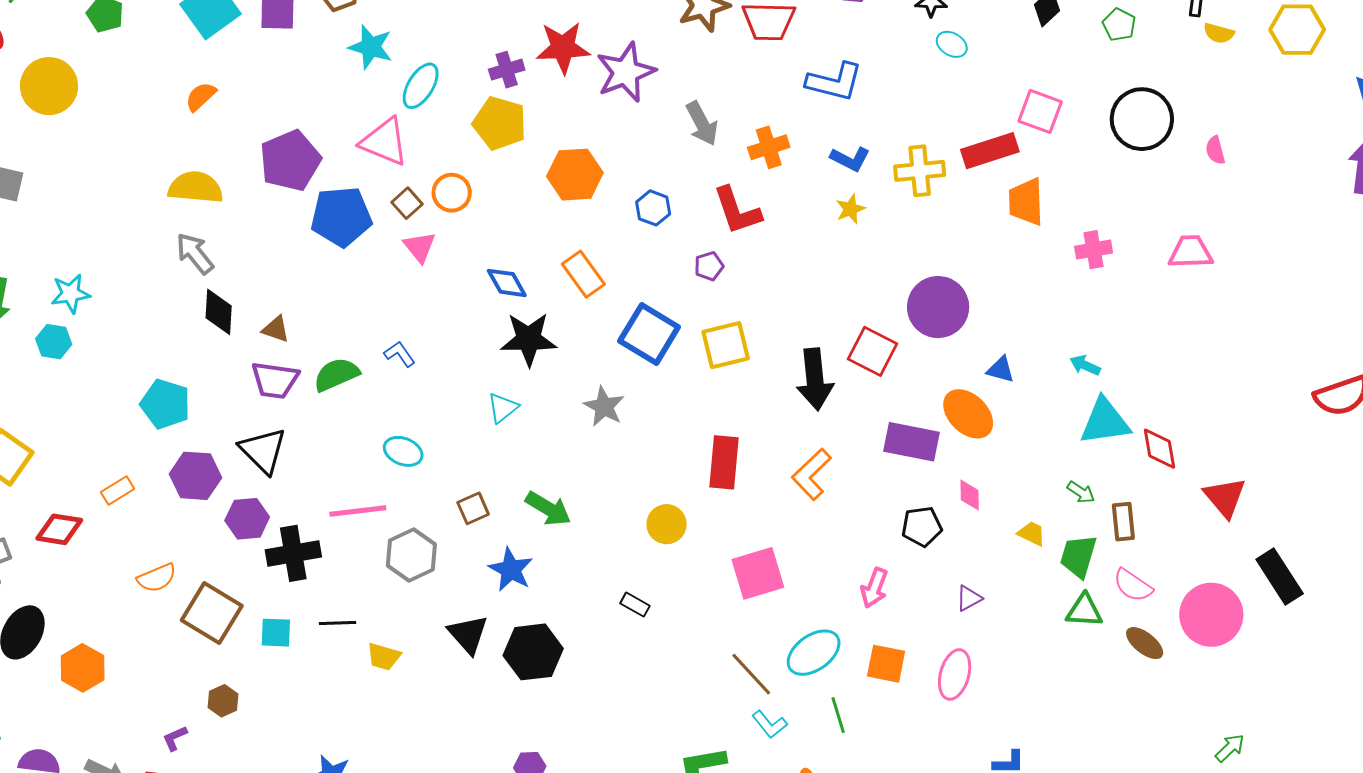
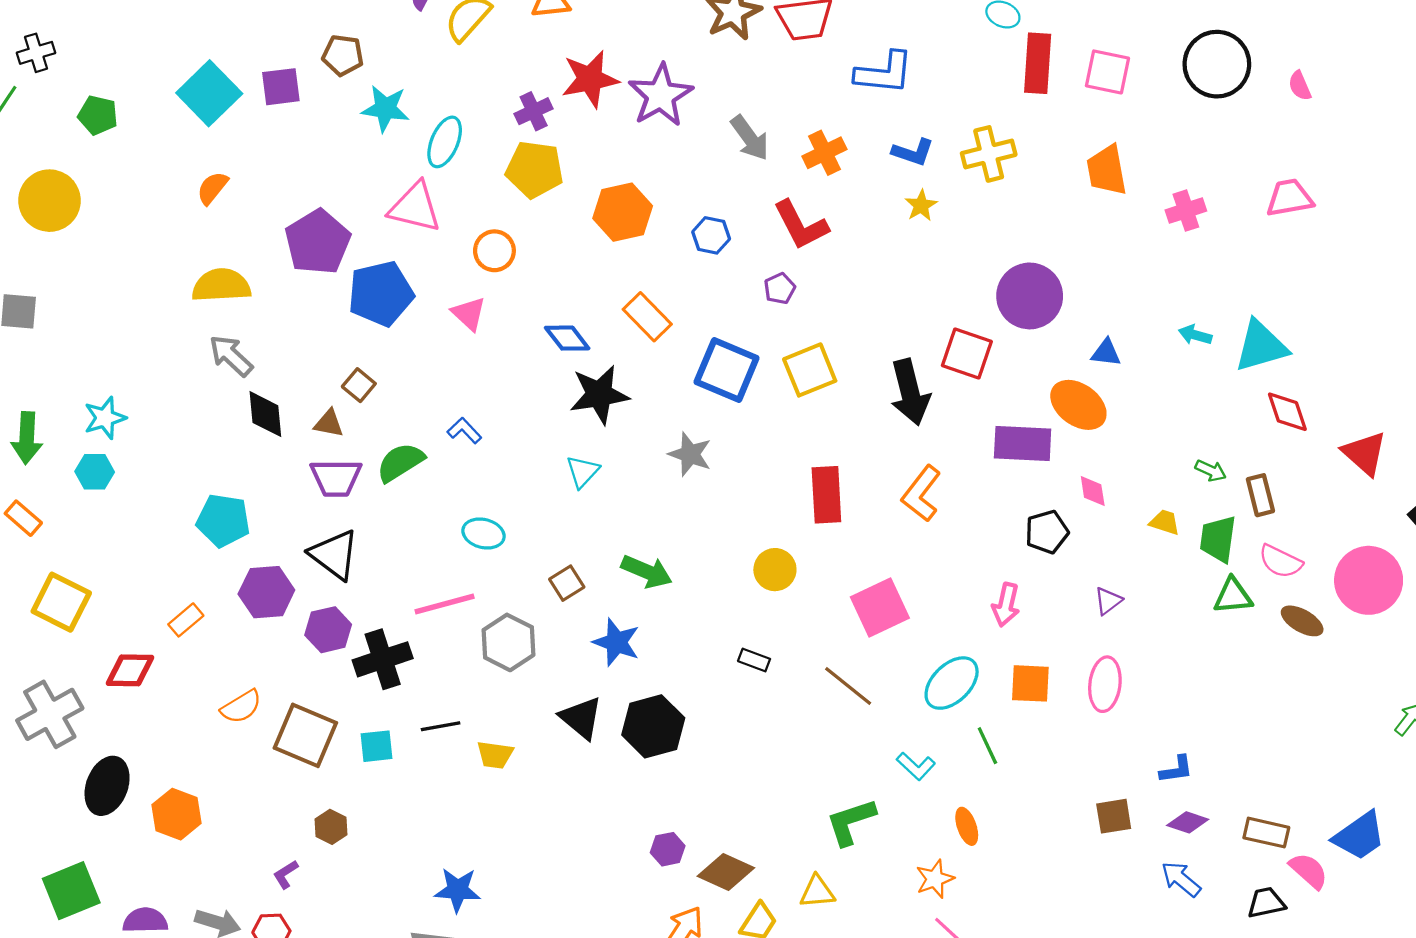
red rectangle: (990, 151) -> (1038, 63), moved, turned -60
brown square: (407, 203) -> (359, 385), moved
cyan triangle: (1105, 422) -> (1261, 346), moved
brown line: (751, 674) -> (848, 686), moved

